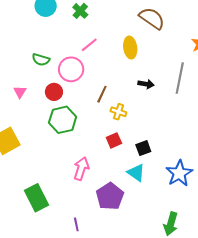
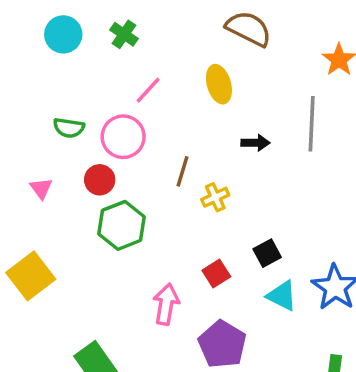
yellow cross: (118, 112) -> (215, 197), turned -35
red square: (114, 140) -> (216, 274), moved
cyan triangle: (136, 173) -> (282, 296), moved

